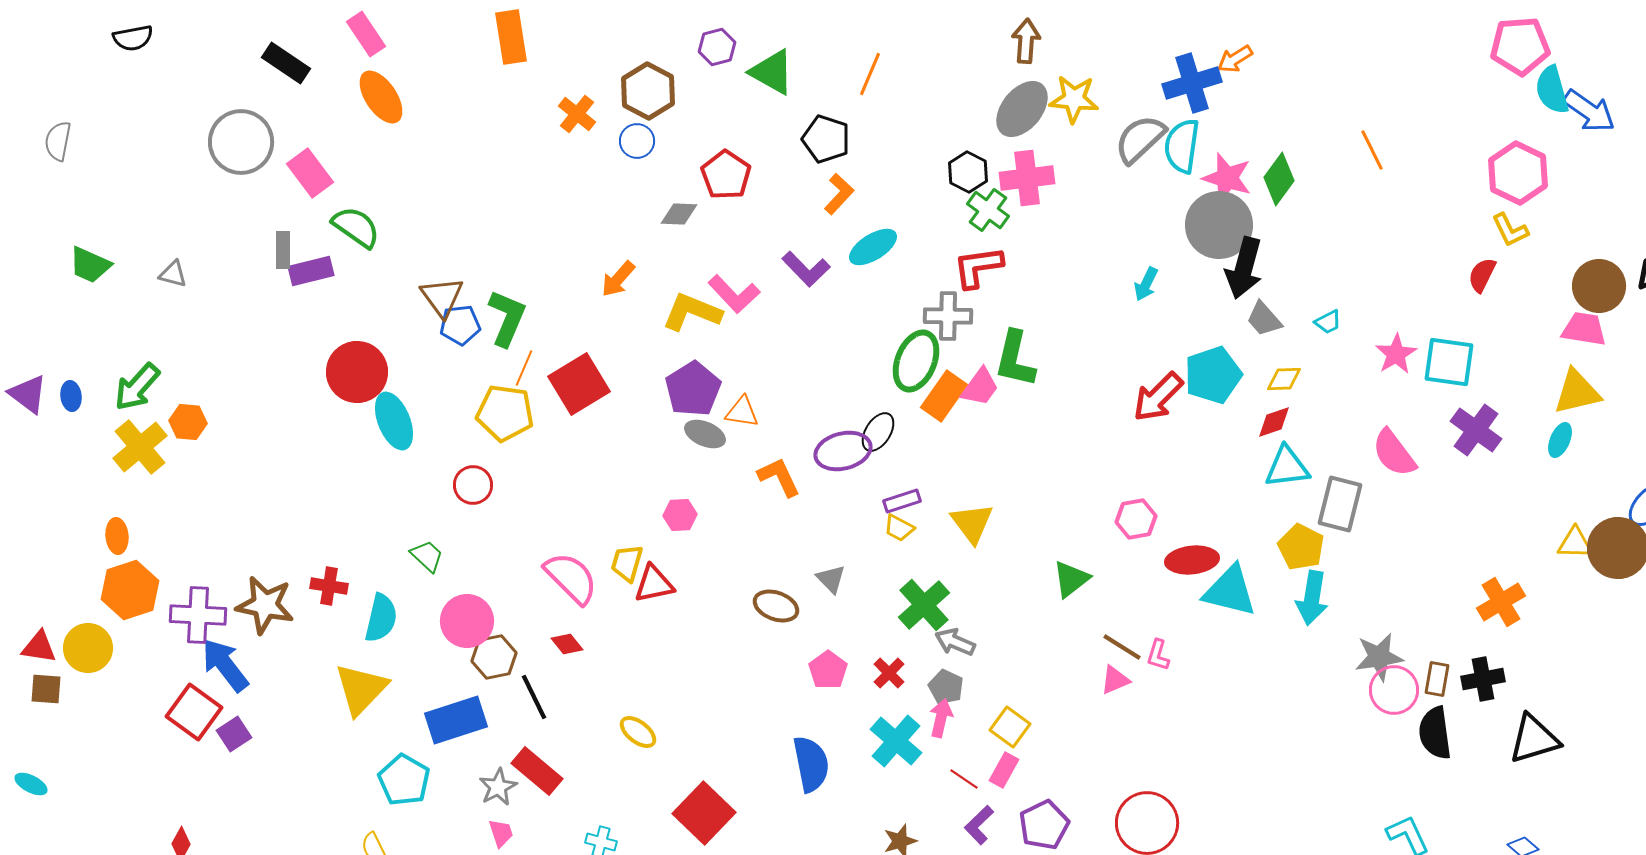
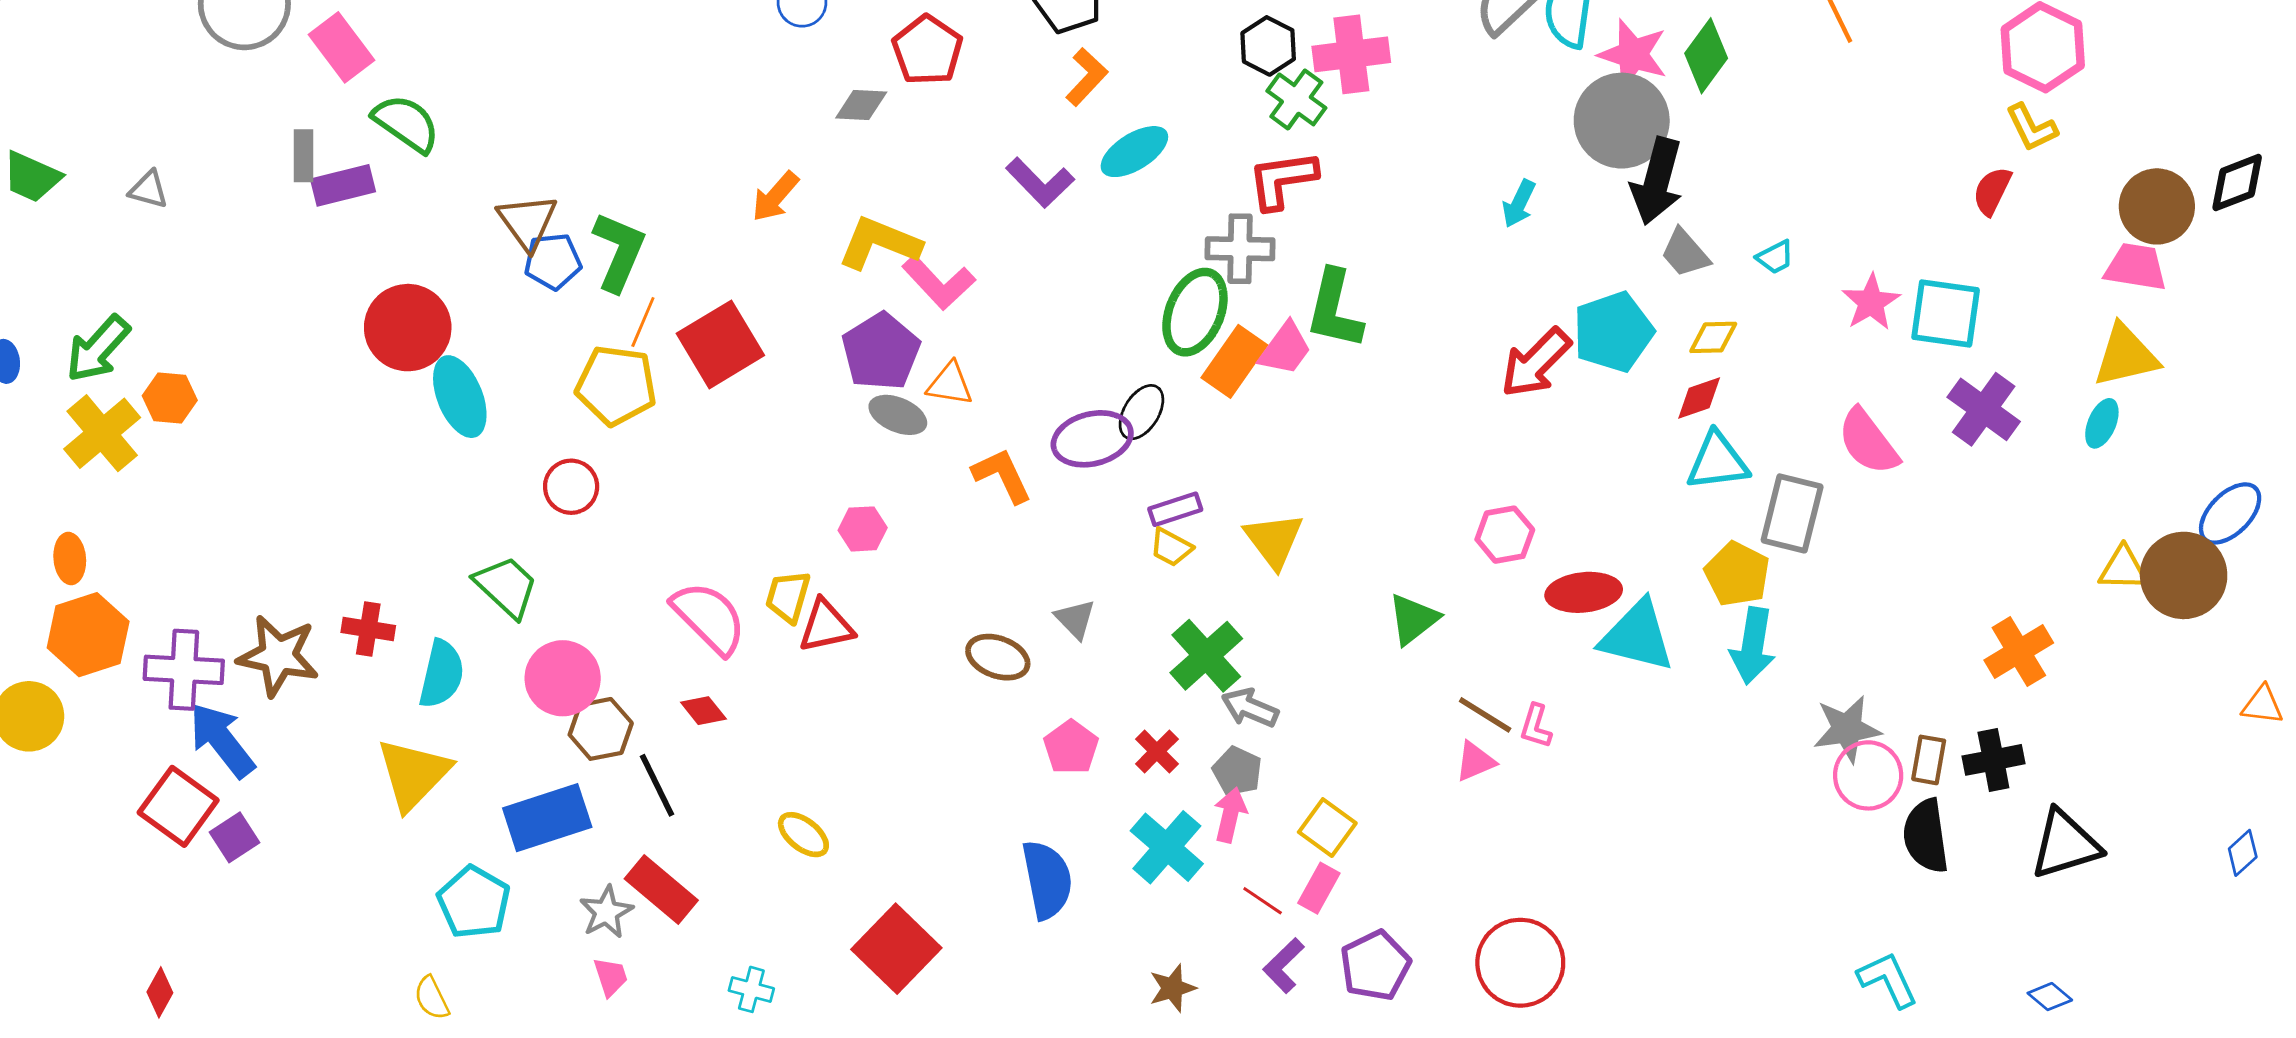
pink L-shape: (734, 294) -> (939, 283), moved
green trapezoid: (427, 556) -> (506, 587), size x1.4

